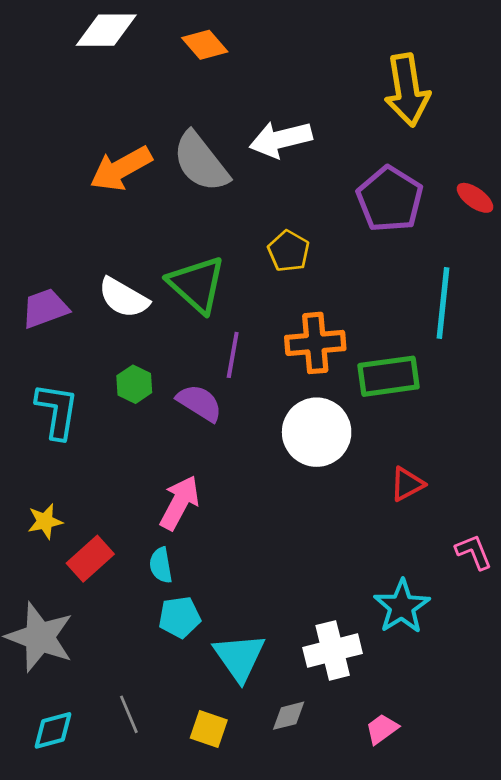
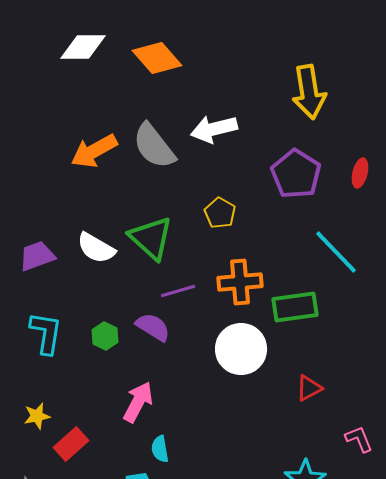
orange diamond: (205, 45) -> (157, 58), size x1.4
red ellipse: (475, 198) -> (360, 173), turned 68
cyan line: (443, 303) -> (336, 252), turned -50
purple line: (233, 355) -> (178, 291), turned 64
green hexagon: (134, 384) -> (105, 336), moved
cyan semicircle: (161, 565) -> (160, 449), moved

